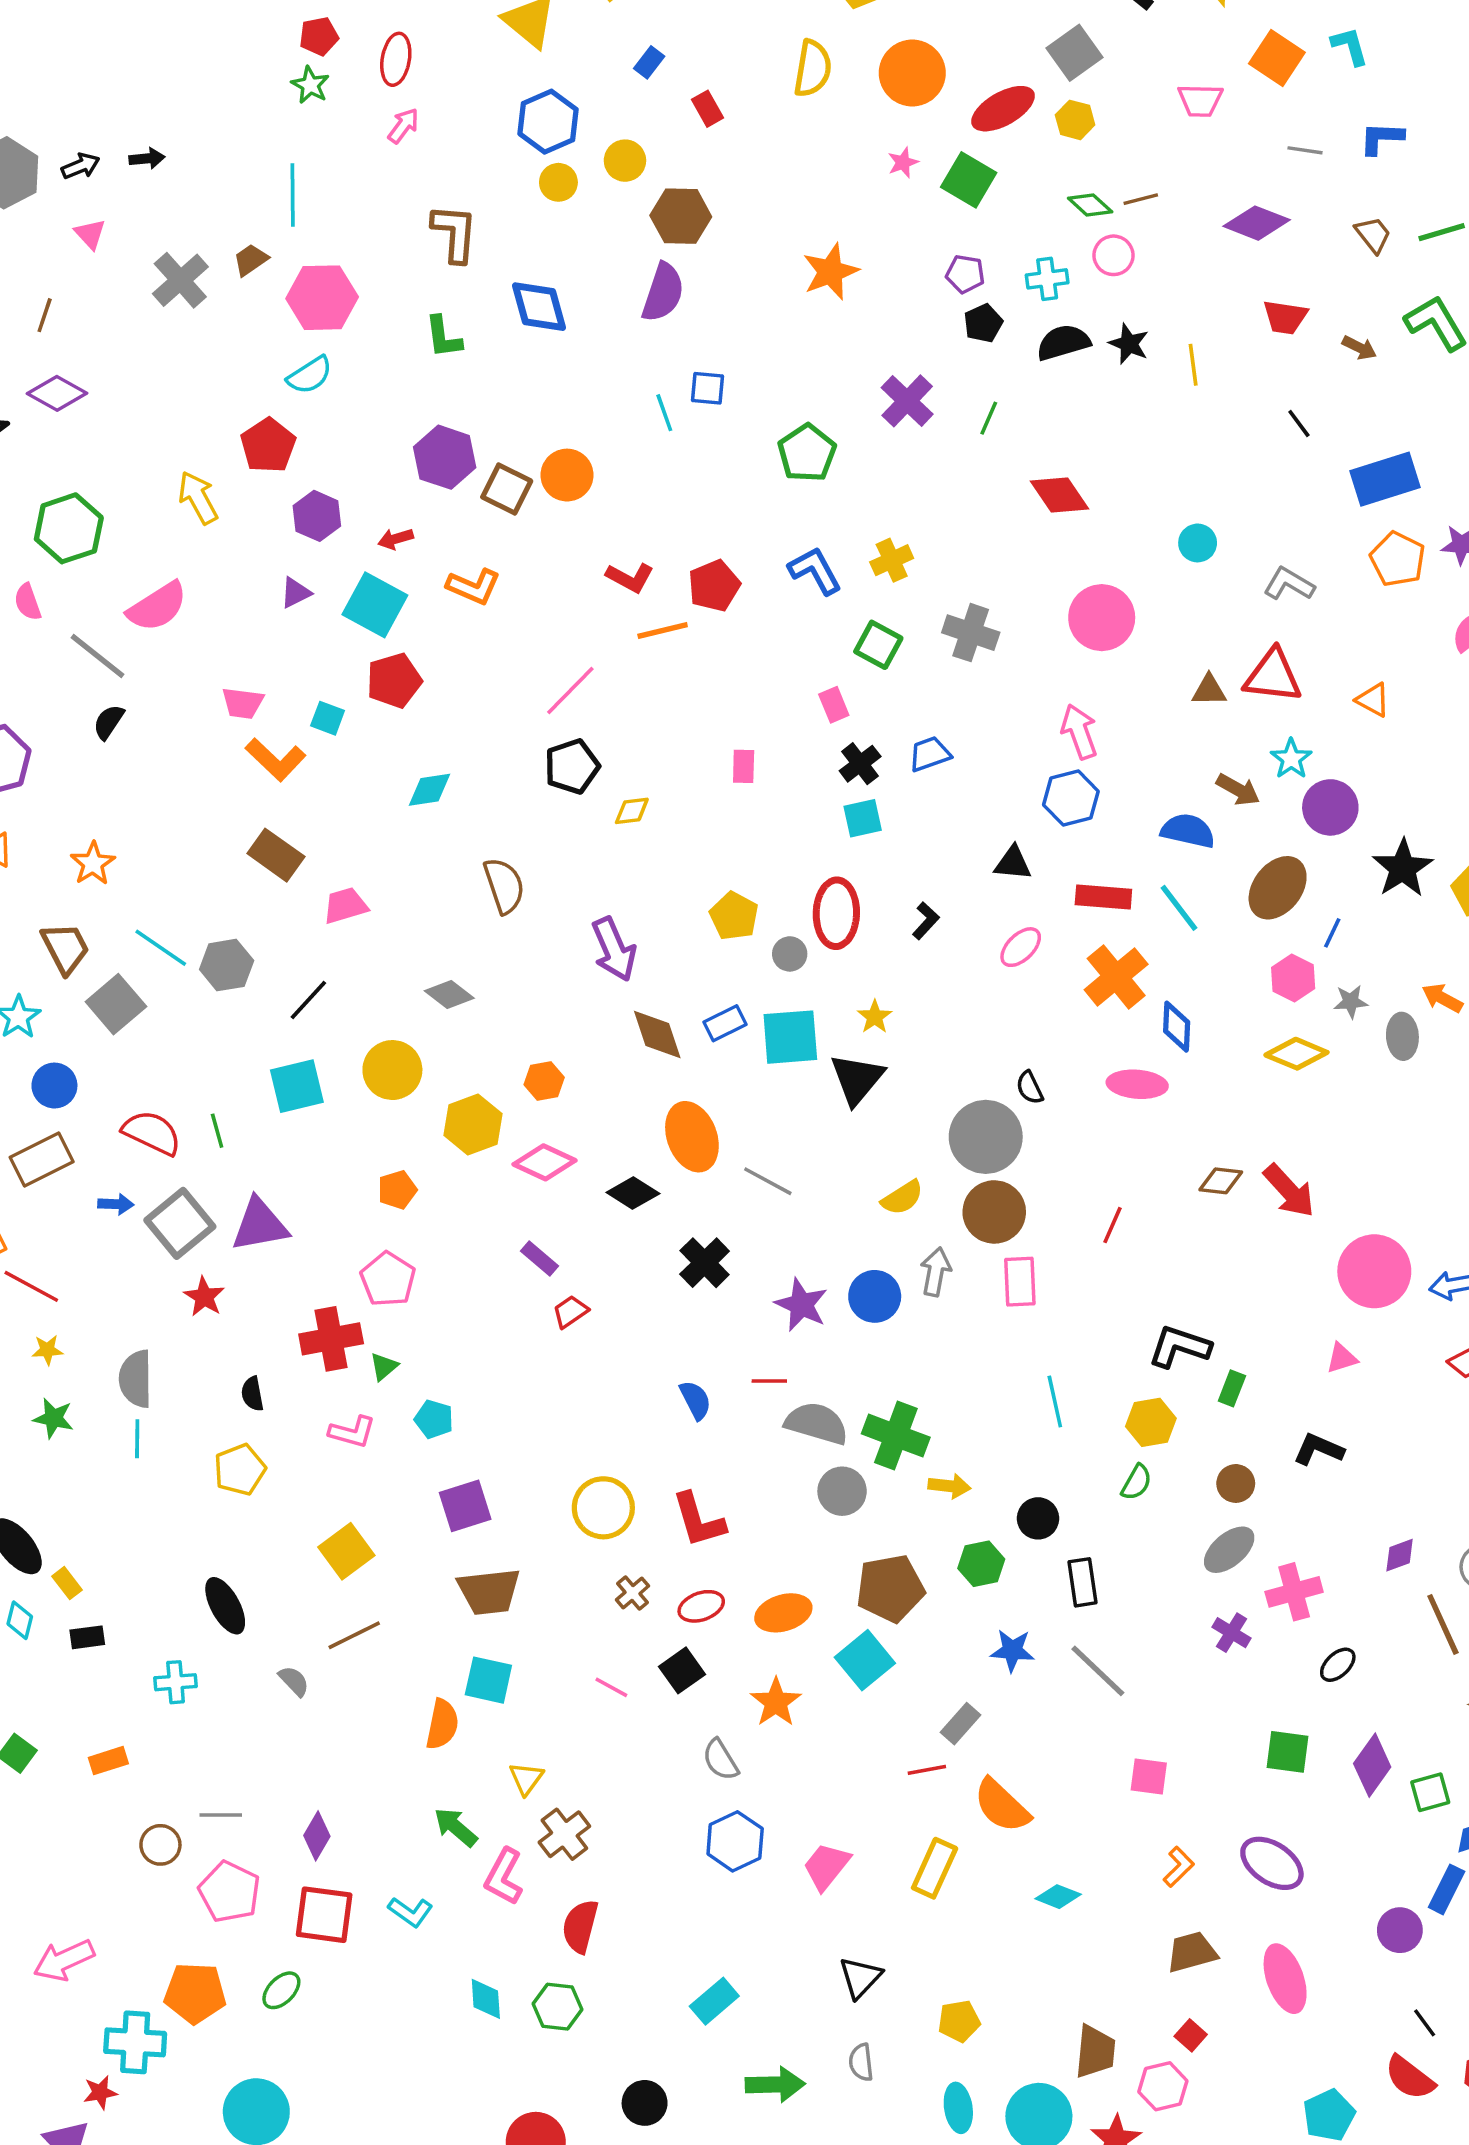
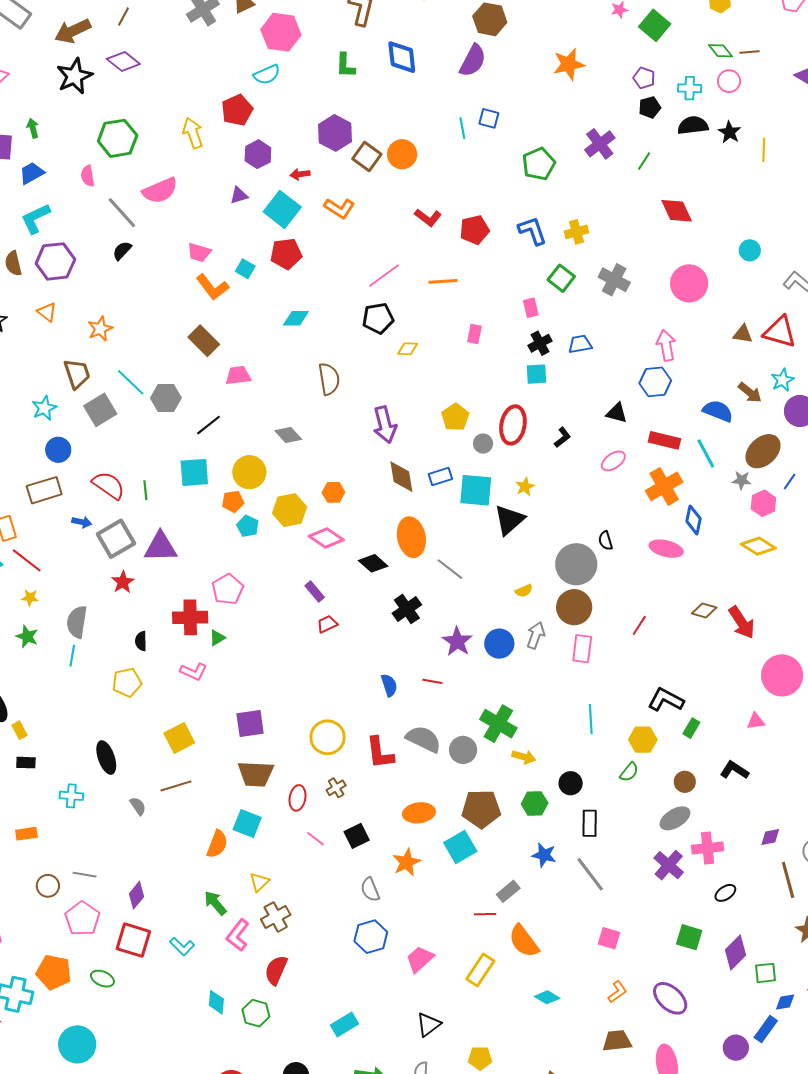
orange line: (663, 630) -> (443, 281), moved
gray star: (1351, 1002) -> (742, 480), moved
orange pentagon: (397, 1190) -> (233, 501), moved
yellow semicircle: (902, 1198) -> (524, 591), size x0.7
cyan pentagon: (434, 1419) -> (248, 526), moved
gray semicircle: (817, 1423) -> (424, 739), moved
red ellipse: (701, 1606) -> (298, 798), moved, turned -70
purple cross: (1231, 1633) -> (669, 865), size x1.4
green ellipse: (281, 1990) -> (102, 979), turned 60

